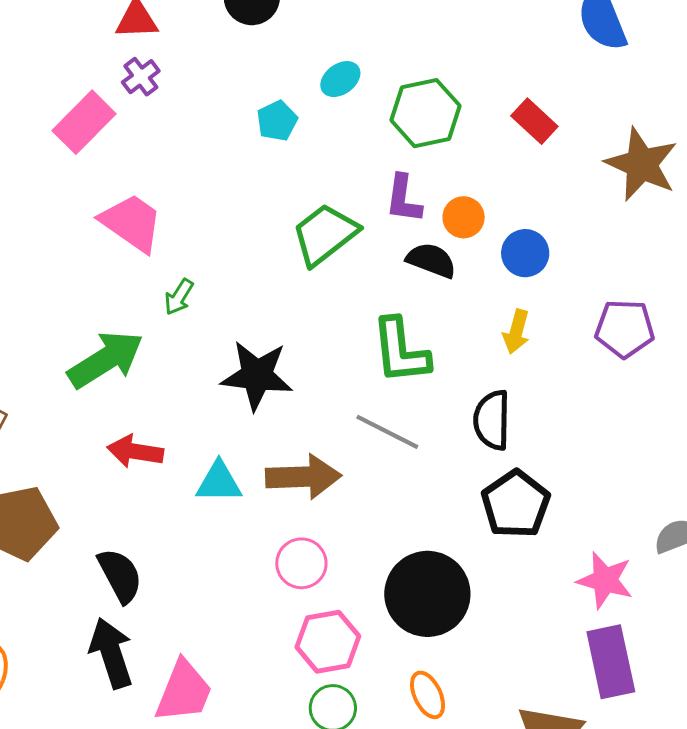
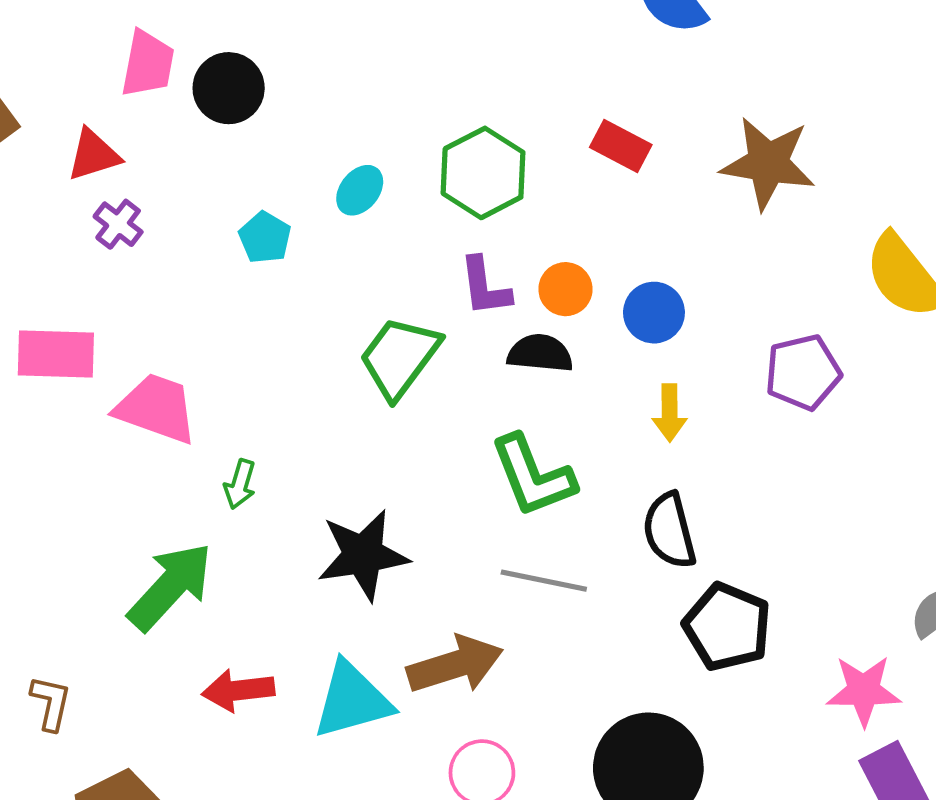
cyan ellipse: (340, 79) -> (360, 190), moved
cyan pentagon: (277, 121) -> (265, 238), moved
pink rectangle: (84, 122) -> (56, 354), moved, turned 62
cyan triangle: (219, 482) -> (352, 700), size x1.4

